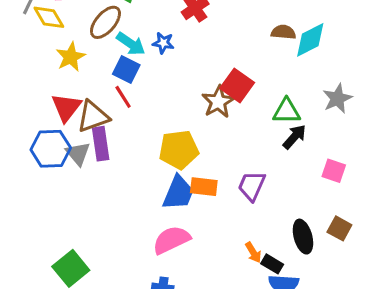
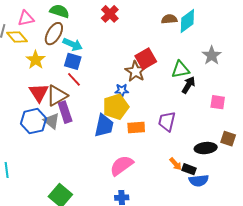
blue star: (163, 43) -> (122, 90), moved
red square: (237, 85) -> (146, 59), turned 35
blue trapezoid: (178, 193) -> (104, 126), moved
black ellipse: (303, 237) -> (206, 148), turned -70

